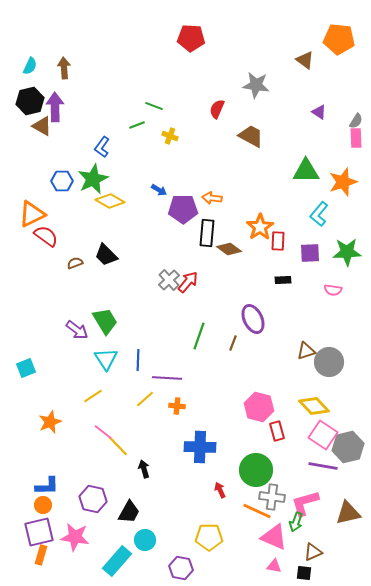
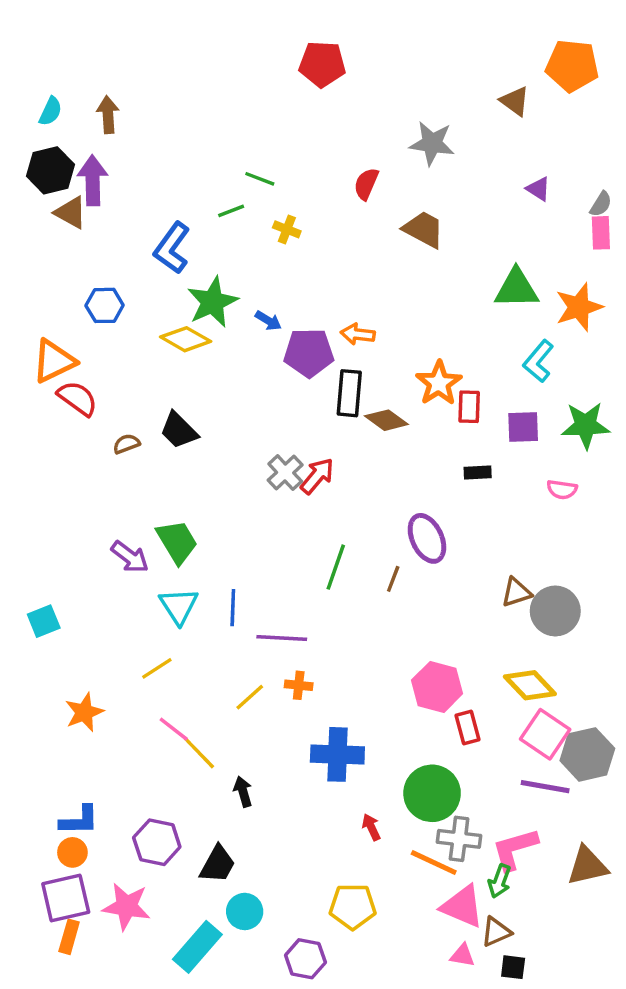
blue L-shape: (102, 147) -> (172, 248), size x1.4
green star: (93, 179) -> (213, 302), moved
yellow line: (145, 399) -> (250, 697), moved
brown triangle: (313, 552) -> (496, 932), moved

